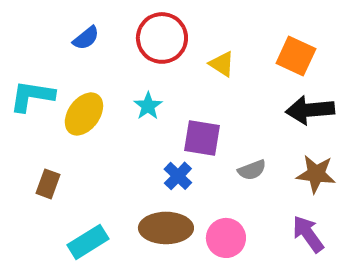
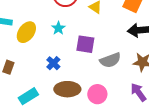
gray semicircle: (252, 170) -> (110, 60), size x1.5
blue cross: (178, 176) -> (53, 63), moved

